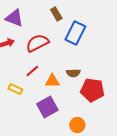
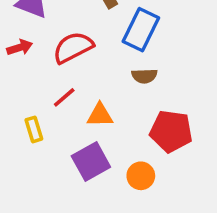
brown semicircle: (73, 73) -> (144, 76), moved
yellow rectangle: (15, 89) -> (34, 129), turned 48
orange circle: (77, 125) -> (141, 176), moved

